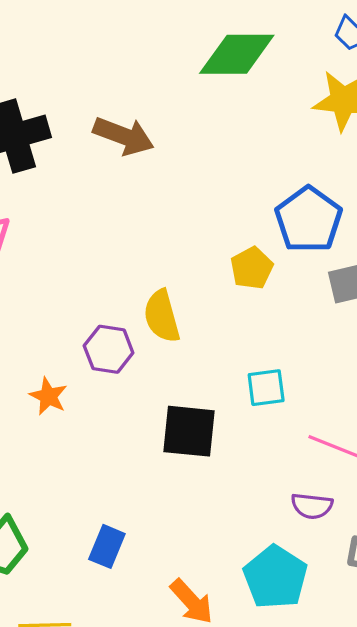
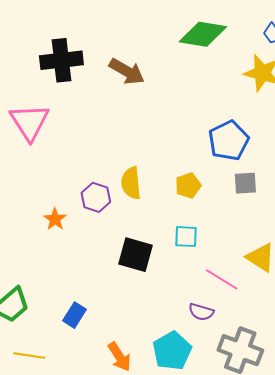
yellow pentagon: (252, 268) -> (188, 186), moved

